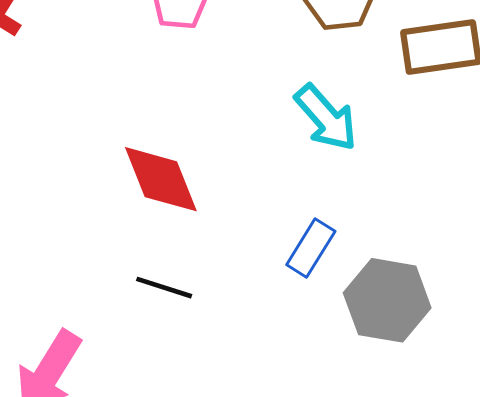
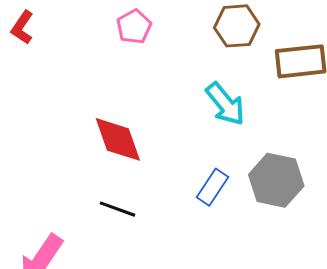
gray hexagon: (387, 300) -> (276, 180), moved

